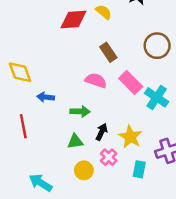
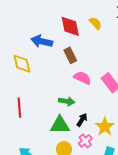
red diamond: (73, 20) -> (70, 26), turned 75
brown rectangle: (108, 52) -> (70, 55), moved
blue arrow: (46, 97) -> (42, 41), moved, size x1.5
green triangle: (75, 141) -> (60, 125), size x1.5

